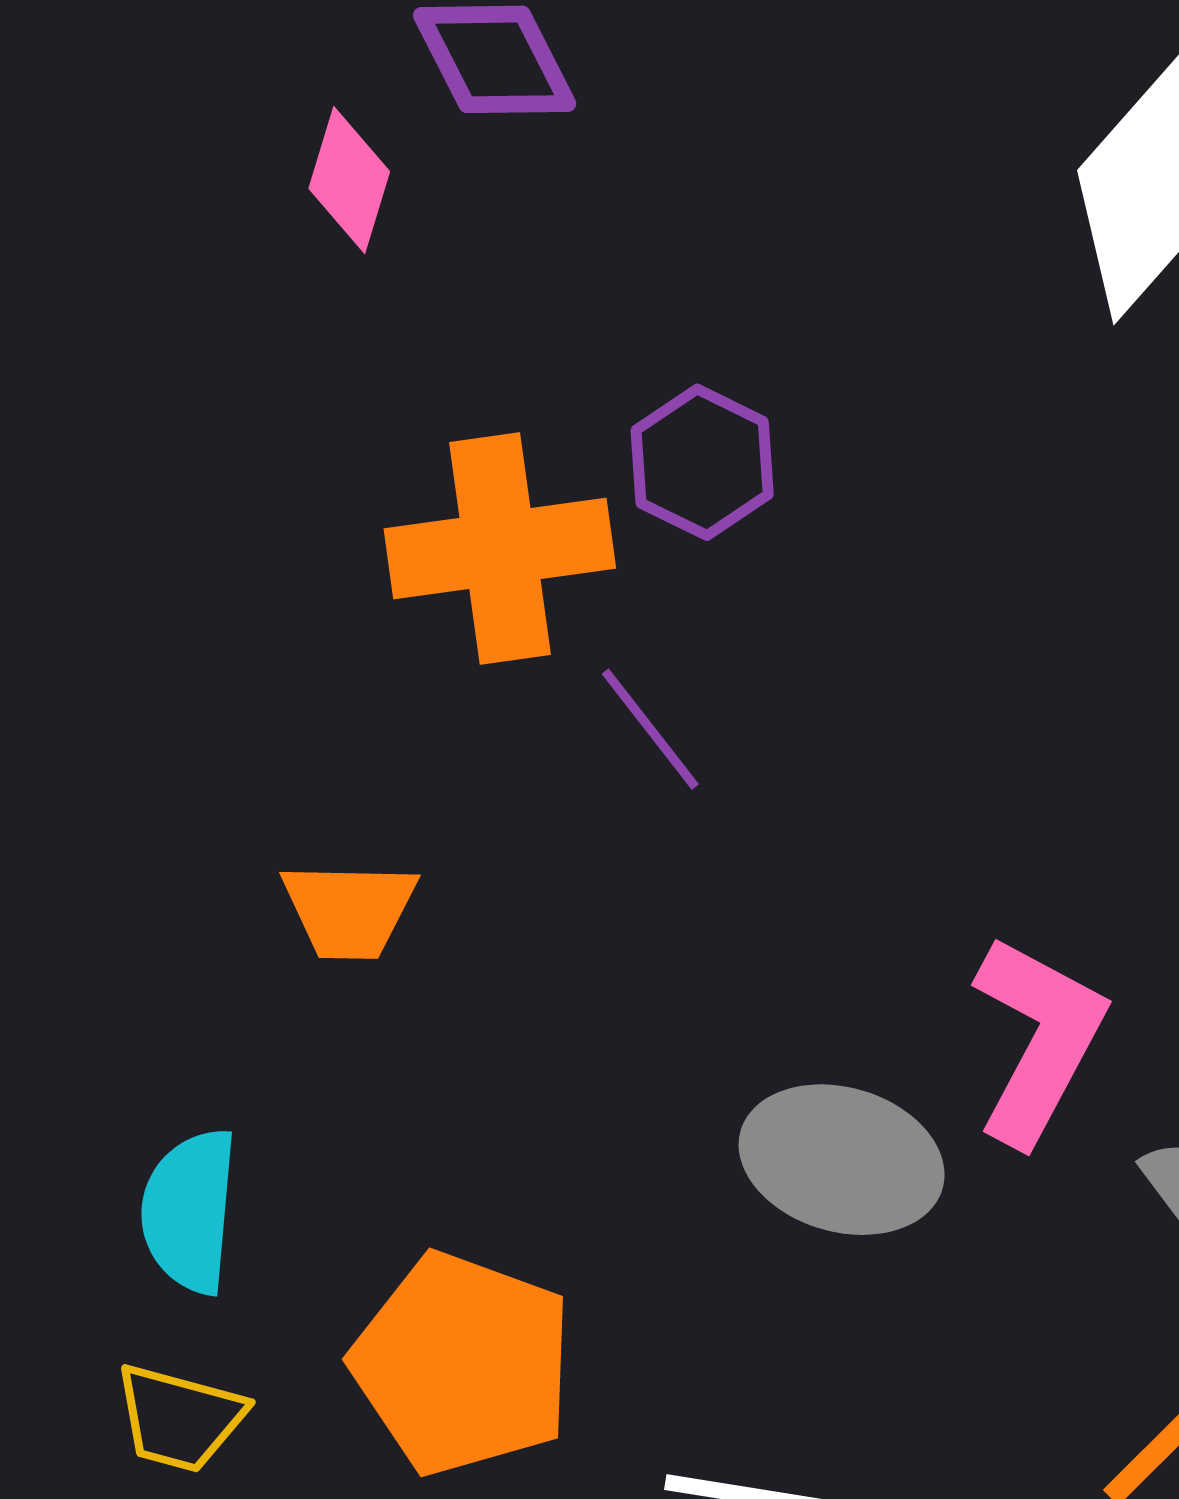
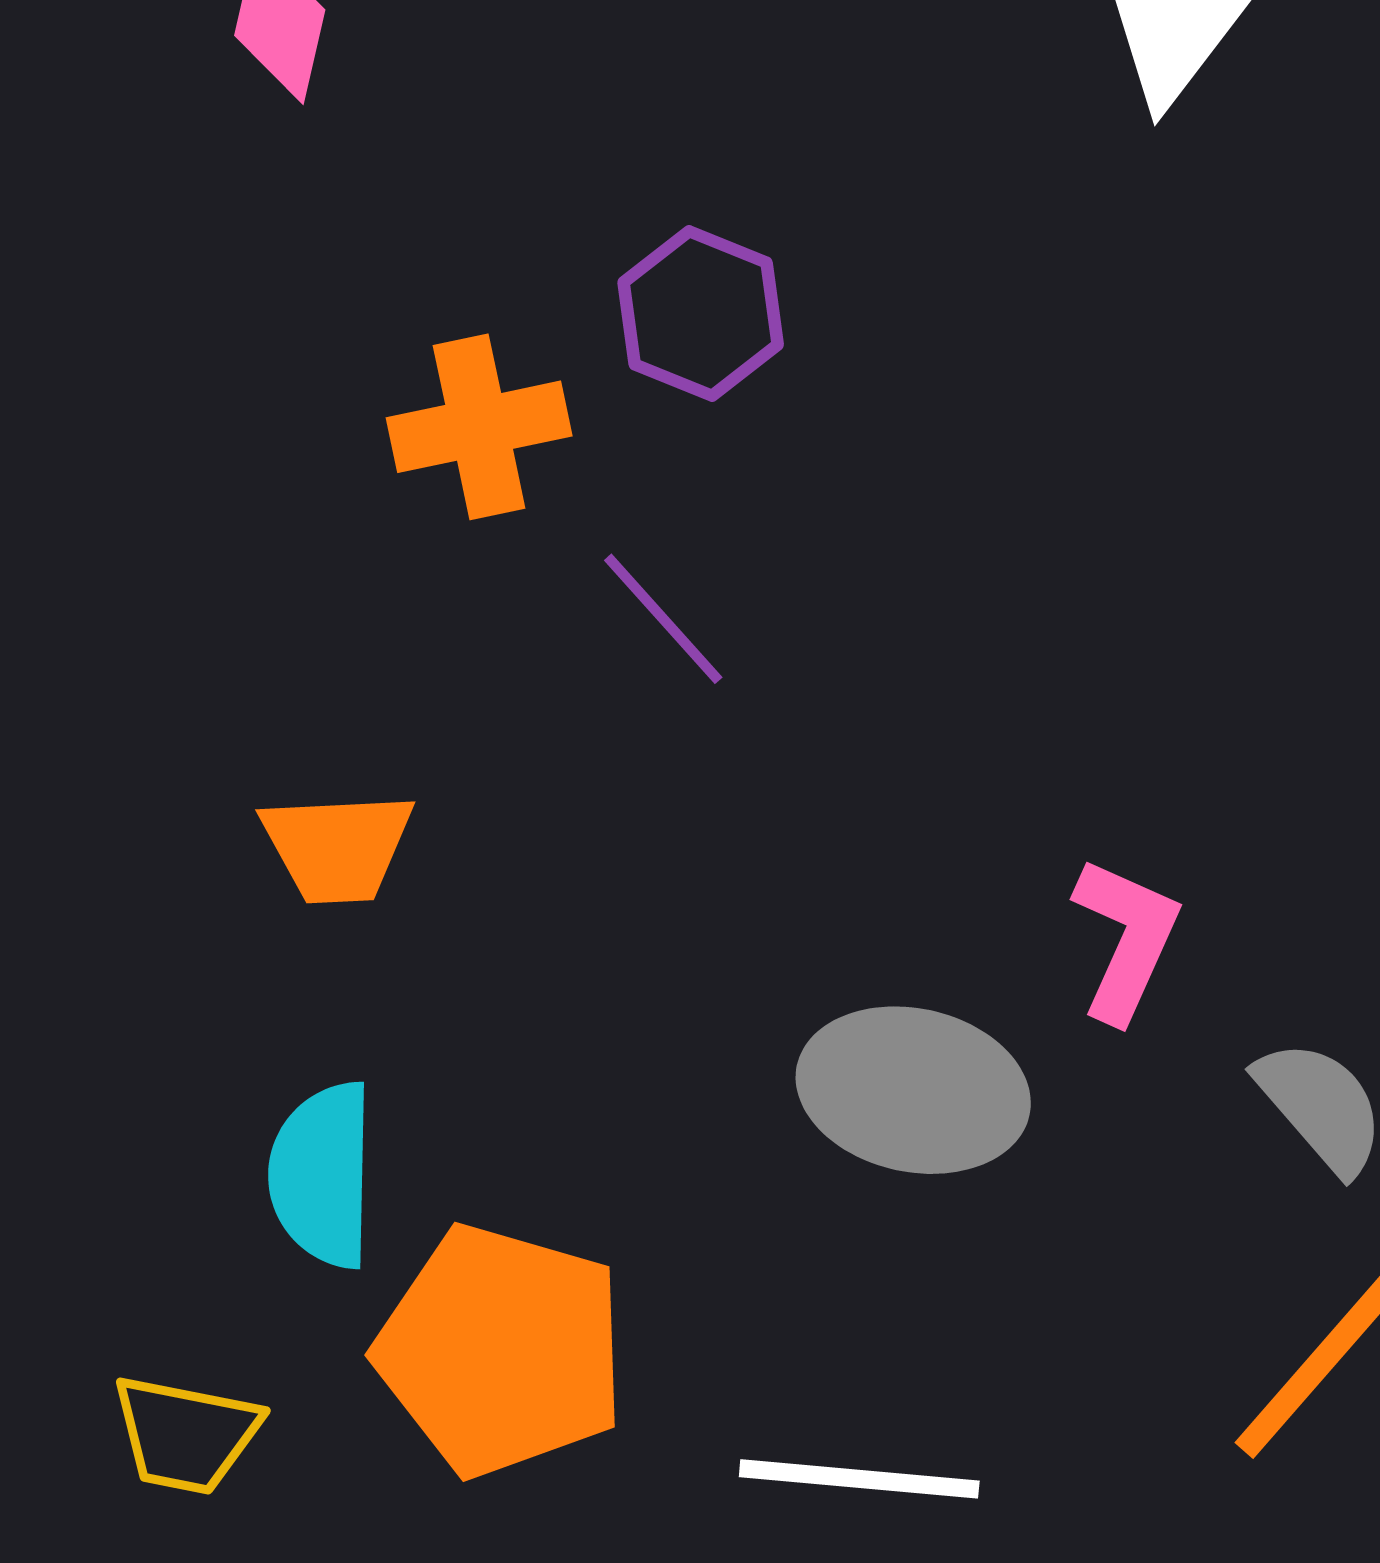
orange cross: (500, 549) -> (479, 427), size x0.7
pink L-shape: (1038, 1040) -> (1126, 939), size x0.7
cyan semicircle: (189, 1211) -> (322, 1175), moved

